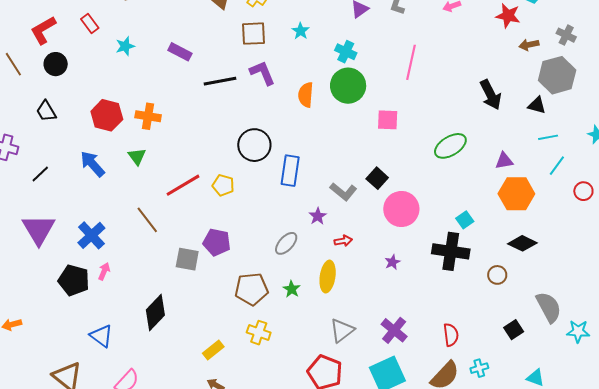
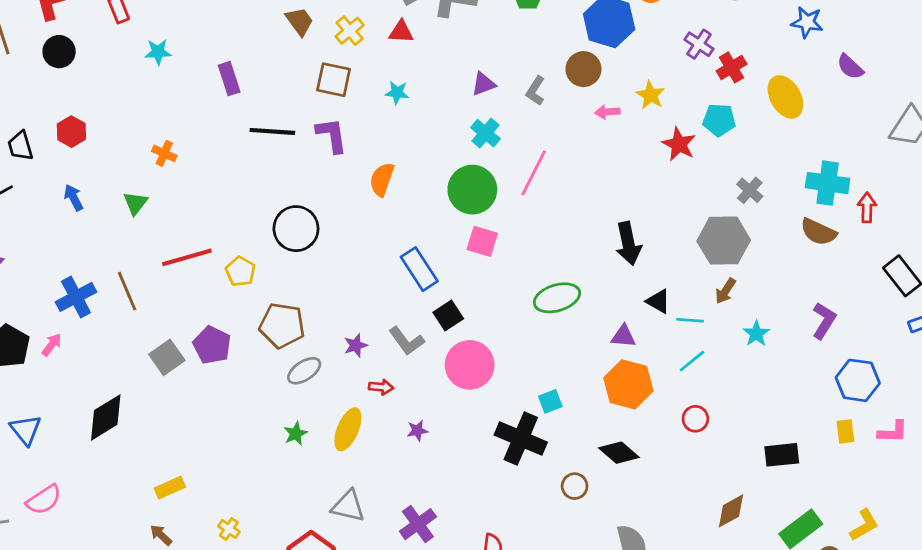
cyan star: (300, 31) -> (397, 93), turned 30
brown arrow: (529, 45) -> (725, 291), moved, turned -60
purple rectangle: (180, 52) -> (229, 79), turned 30
cyan cross: (346, 52) -> (485, 133), moved
green circle: (348, 86) -> (472, 190), moved
black triangle: (537, 105) -> (658, 301), moved
black trapezoid: (46, 111) -> (20, 146), moved
red hexagon: (107, 115) -> (71, 132), moved, size x0.7
orange cross: (148, 116) -> (164, 153), size x0.7
blue arrow: (92, 164) -> (74, 198), size x0.7
blue rectangle: (290, 171) -> (419, 269), moved, turned -56
red circle: (583, 191) -> (695, 419), moved
gray L-shape: (343, 192) -> (406, 341), moved
blue cross: (91, 235) -> (76, 297), moved
gray square: (187, 259) -> (167, 357), turned 30
purple star: (392, 262) -> (417, 431), moved
brown pentagon: (251, 289) -> (282, 325), moved
gray triangle: (342, 330) -> (348, 506), turned 36
yellow cross: (259, 333) -> (229, 529), moved, size x0.7

